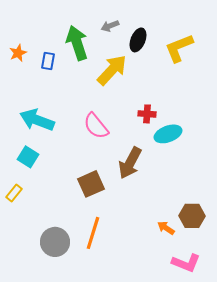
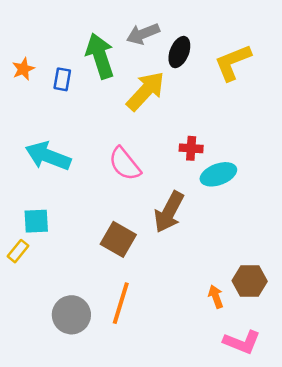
gray arrow: (110, 26) -> (143, 34), size x1.4
cyan square: (28, 157) -> (36, 221), moved, turned -35
brown square: (91, 184) -> (118, 239), turned -36
orange arrow: (166, 228) -> (216, 297), turned 36

